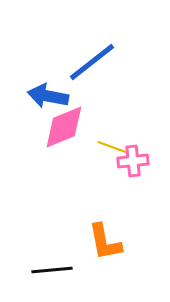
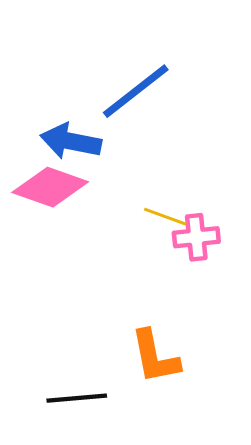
pink diamond: (64, 127) -> (50, 187), moved, turned 42

